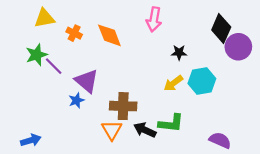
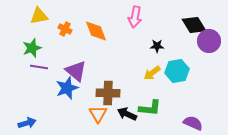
black diamond: (221, 29) -> (194, 25), turned -55
purple line: (54, 66) -> (39, 67), moved, turned -36
blue star: (76, 100) -> (67, 88), size x1.6

